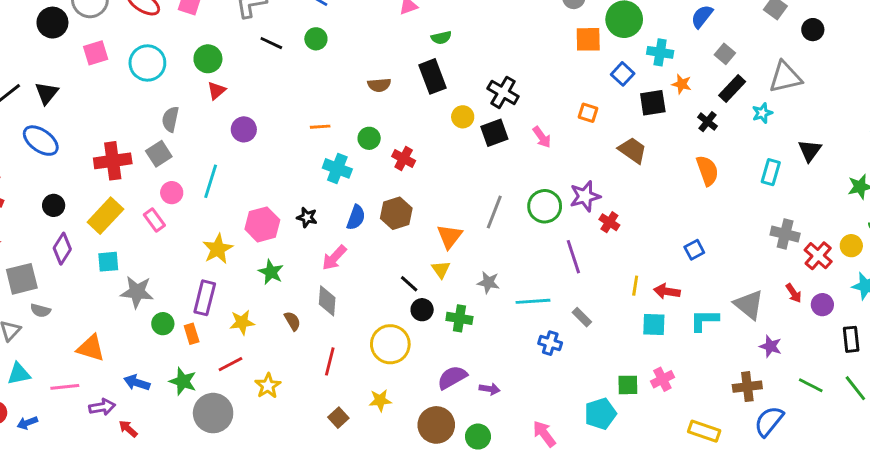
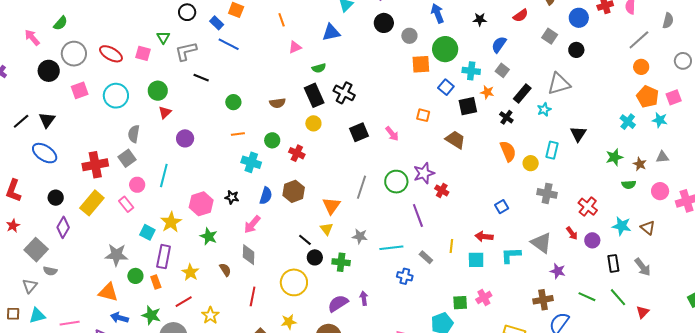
green circle: (316, 39) -> (233, 102), moved
gray square: (725, 54) -> (502, 70), moved
black cross: (503, 92) -> (344, 93), moved
yellow circle: (463, 117) -> (313, 123), moved
gray cross: (785, 234) -> (547, 193), moved
yellow circle: (851, 246) -> (531, 163), moved
cyan square: (108, 262) -> (147, 232), moved, turned 35
gray square: (22, 279) -> (36, 250), turned -30
yellow line: (635, 286) -> (451, 246), moved
yellow star: (242, 322) -> (190, 272), turned -30
orange triangle: (91, 348) -> (108, 292), moved
purple arrow: (490, 389) -> (364, 298), moved, turned -104

